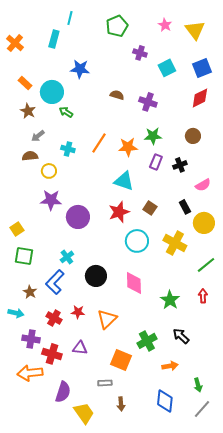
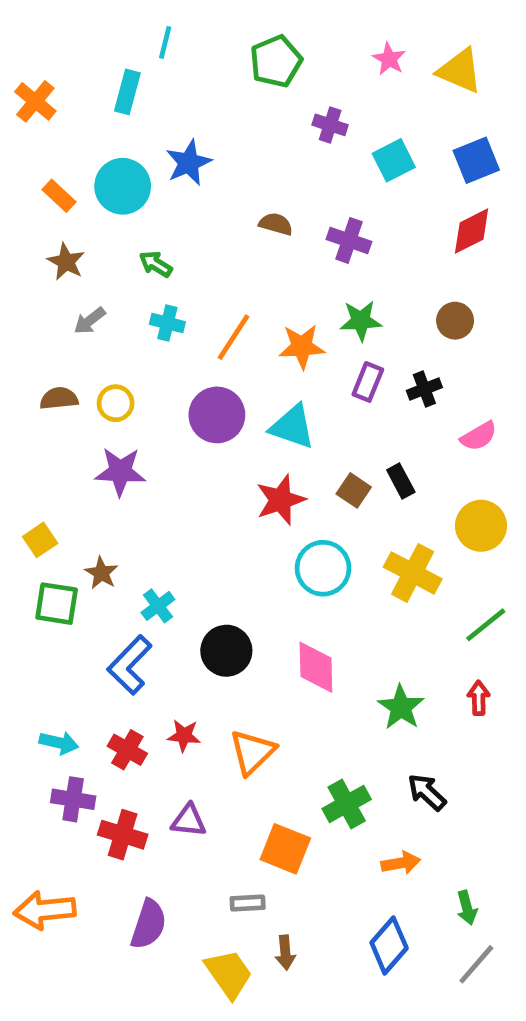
yellow triangle: (195, 30) -> (460, 71), turned -30
blue star: (80, 69) -> (189, 163), turned -30
cyan circle: (52, 92) -> (123, 186), moved
cyan cross: (68, 149) -> (167, 323), moved
brown semicircle: (30, 156) -> (59, 398), moved
black rectangle: (185, 207) -> (401, 481), moved
purple circle: (78, 217) -> (217, 415), moved
brown star: (30, 292) -> (101, 573), moved
cyan arrow: (16, 313) -> (59, 743), moved
orange arrow: (30, 373) -> (45, 910), moved
blue diamond: (165, 401) -> (389, 945), turned 35
yellow trapezoid: (84, 413) -> (229, 974), moved

